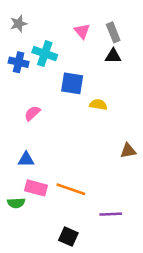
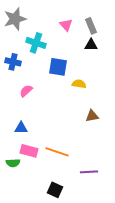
gray star: (19, 24) -> (15, 19), size x1.6
blue cross: (19, 62) -> (13, 62), moved
brown triangle: (128, 151) -> (92, 116), moved

